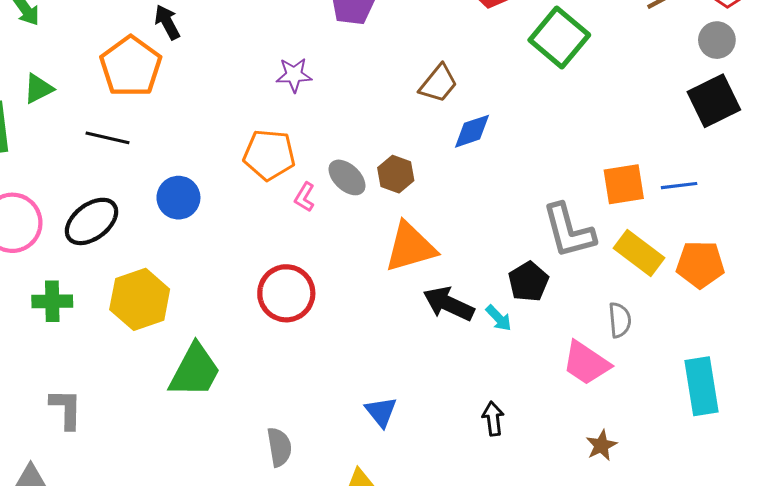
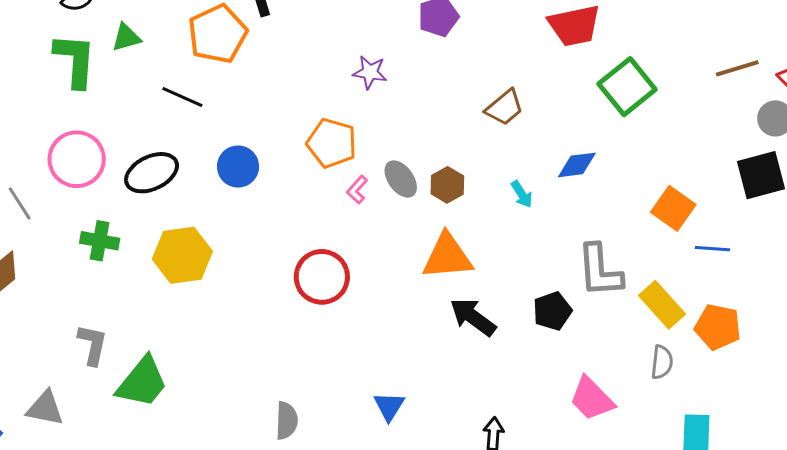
blue diamond: (472, 131) -> (577, 165), moved
orange square: (624, 184) -> (673, 208), moved, turned 33
cyan arrow: (499, 318) -> (522, 194), moved
gray semicircle: (620, 320) -> (662, 362), moved
green trapezoid: (195, 371) -> (142, 382), moved

